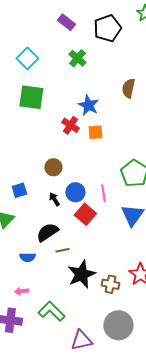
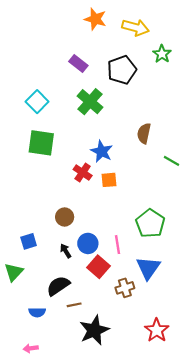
green cross: (77, 58) -> (90, 102), size x1.4
brown cross: (110, 284) -> (125, 288), moved, turned -30

